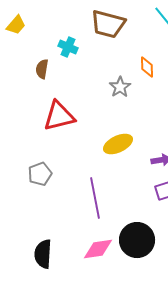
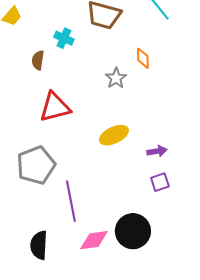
gray pentagon: (40, 174) -> (36, 165), size x1.6
purple line: (95, 198) -> (71, 201), moved

